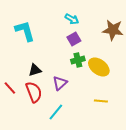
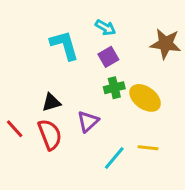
cyan L-shape: (25, 31) -> (64, 45), moved
cyan line: (56, 112) -> (114, 158), moved

